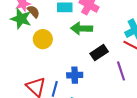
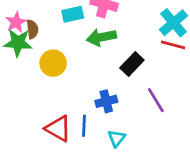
brown semicircle: (33, 11) -> (32, 29), turned 48
purple line: (121, 71) -> (156, 100), moved

